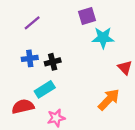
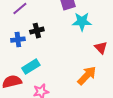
black cross: (53, 62) -> (37, 31), moved

